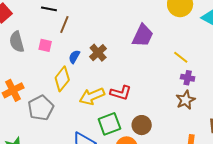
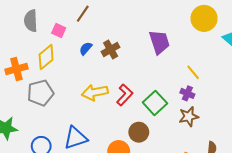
purple trapezoid: (143, 36) -> (159, 42), turned -55
purple cross: (188, 78) -> (187, 93), moved
yellow diamond: (62, 79) -> (46, 57), moved
red L-shape: (121, 93) -> (125, 95), turned -75
green square: (109, 124) -> (155, 103), moved, turned -35

